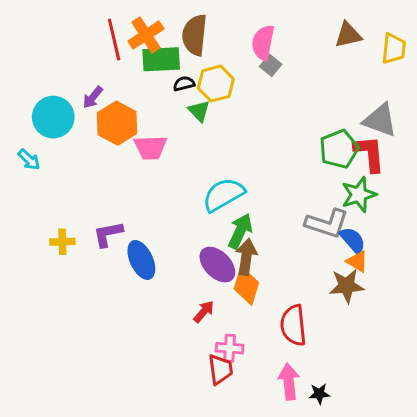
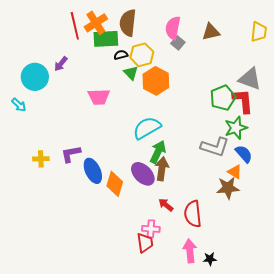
brown triangle: (348, 35) -> (211, 32), moved
orange hexagon: (117, 123) -> (156, 81), moved
blue semicircle: (353, 240) -> (244, 154), moved
orange diamond: (246, 286) -> (115, 184), moved
red arrow: (204, 312) -> (166, 205), moved, turned -91

